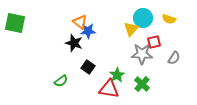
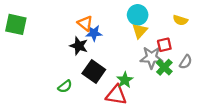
cyan circle: (143, 18) -> (138, 15), moved
black square: (88, 67) -> (94, 71), size x1.5
green cross: (142, 84) -> (164, 67), moved

